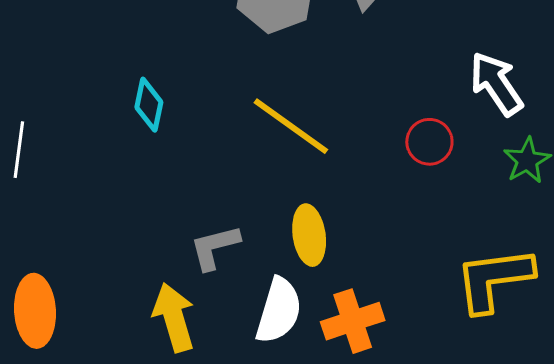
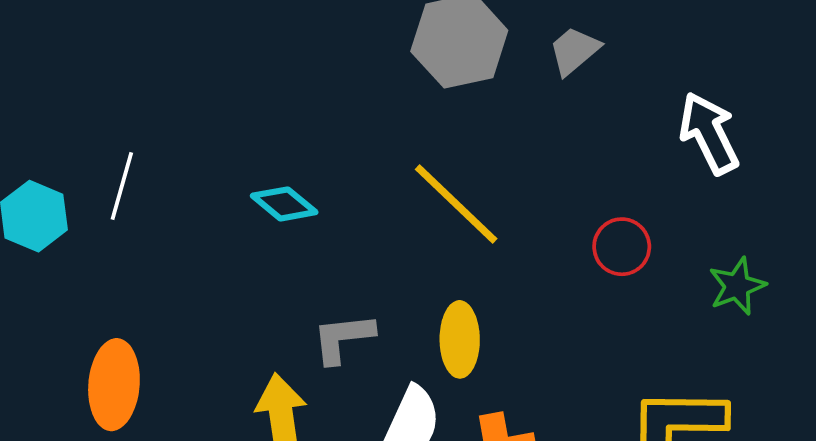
white arrow: (496, 84) -> (709, 133), moved
cyan diamond: (149, 105) -> (284, 204), moved, turned -70

